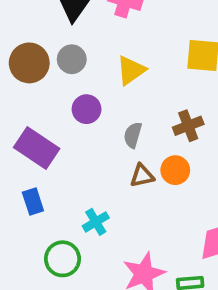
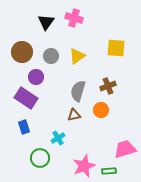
gray circle: (72, 59) -> (51, 56), moved
purple circle: (87, 109) -> (36, 77), moved
gray semicircle: (133, 135) -> (78, 91), size x1.5
brown triangle: (142, 176) -> (74, 115), moved

